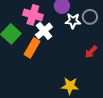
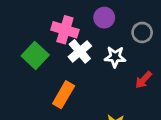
white star: (73, 21) -> (115, 57), moved
orange rectangle: (32, 48) -> (64, 95), moved

